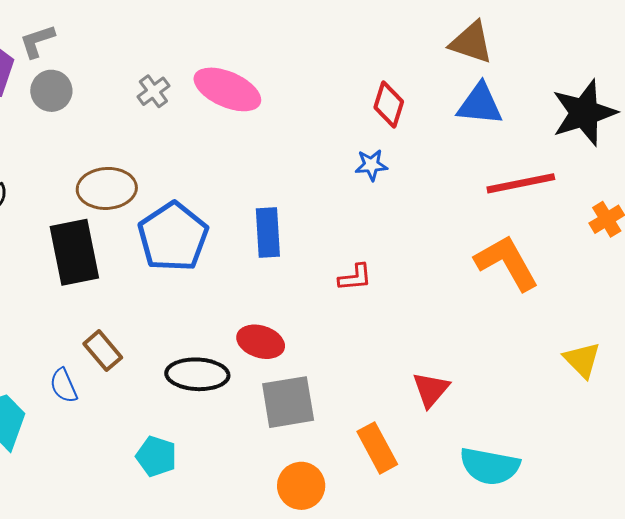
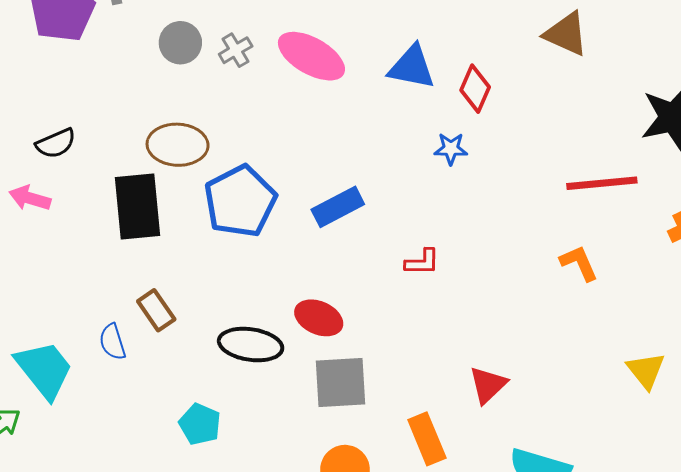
gray circle: (51, 91) -> (180, 43), moved
blue triangle: (480, 104) -> (412, 67), moved
blue rectangle: (268, 233) -> (338, 207), turned 60
orange L-shape: (507, 263) -> (579, 263), size x0.6

